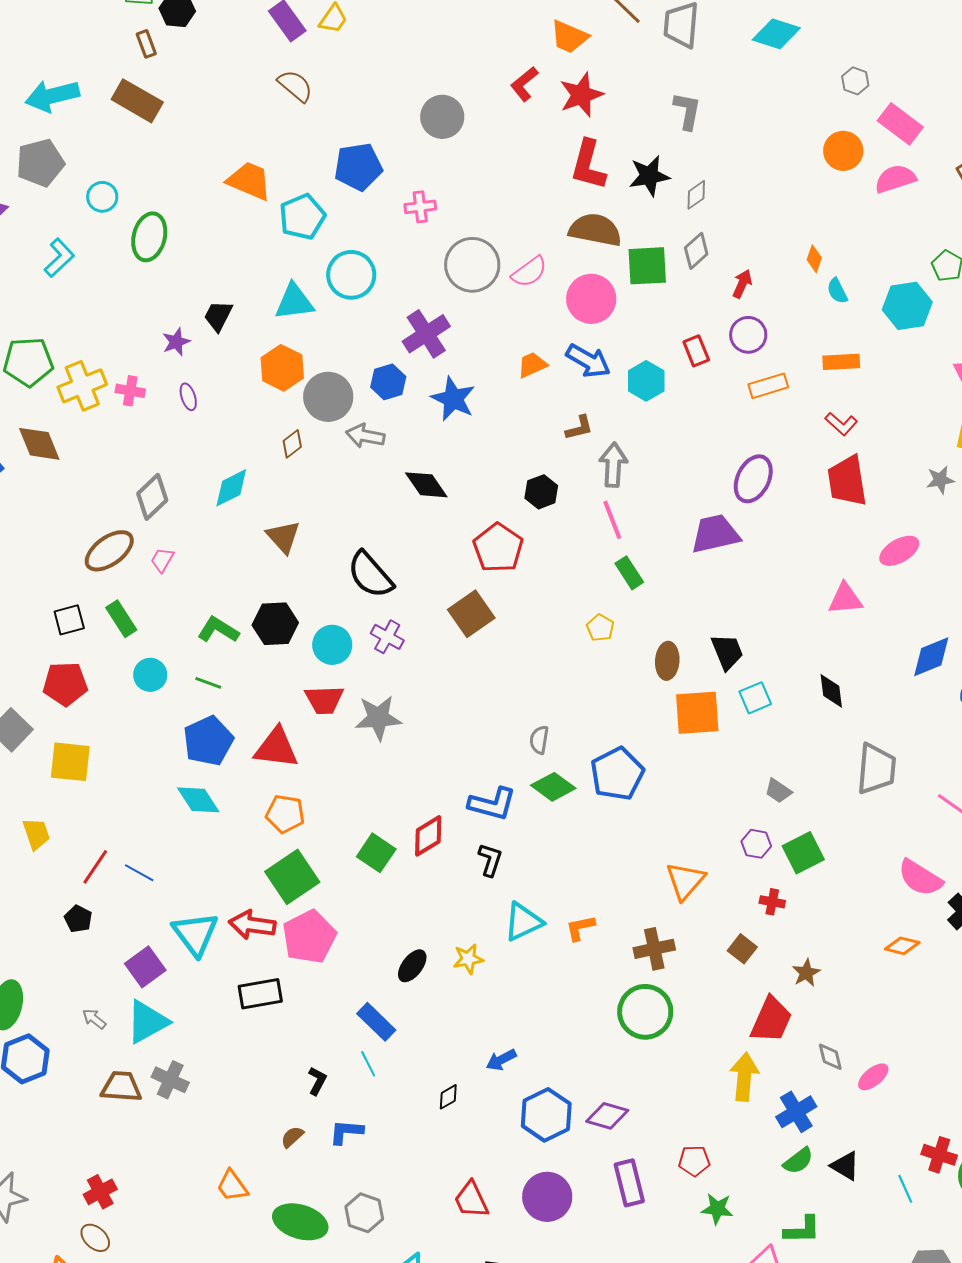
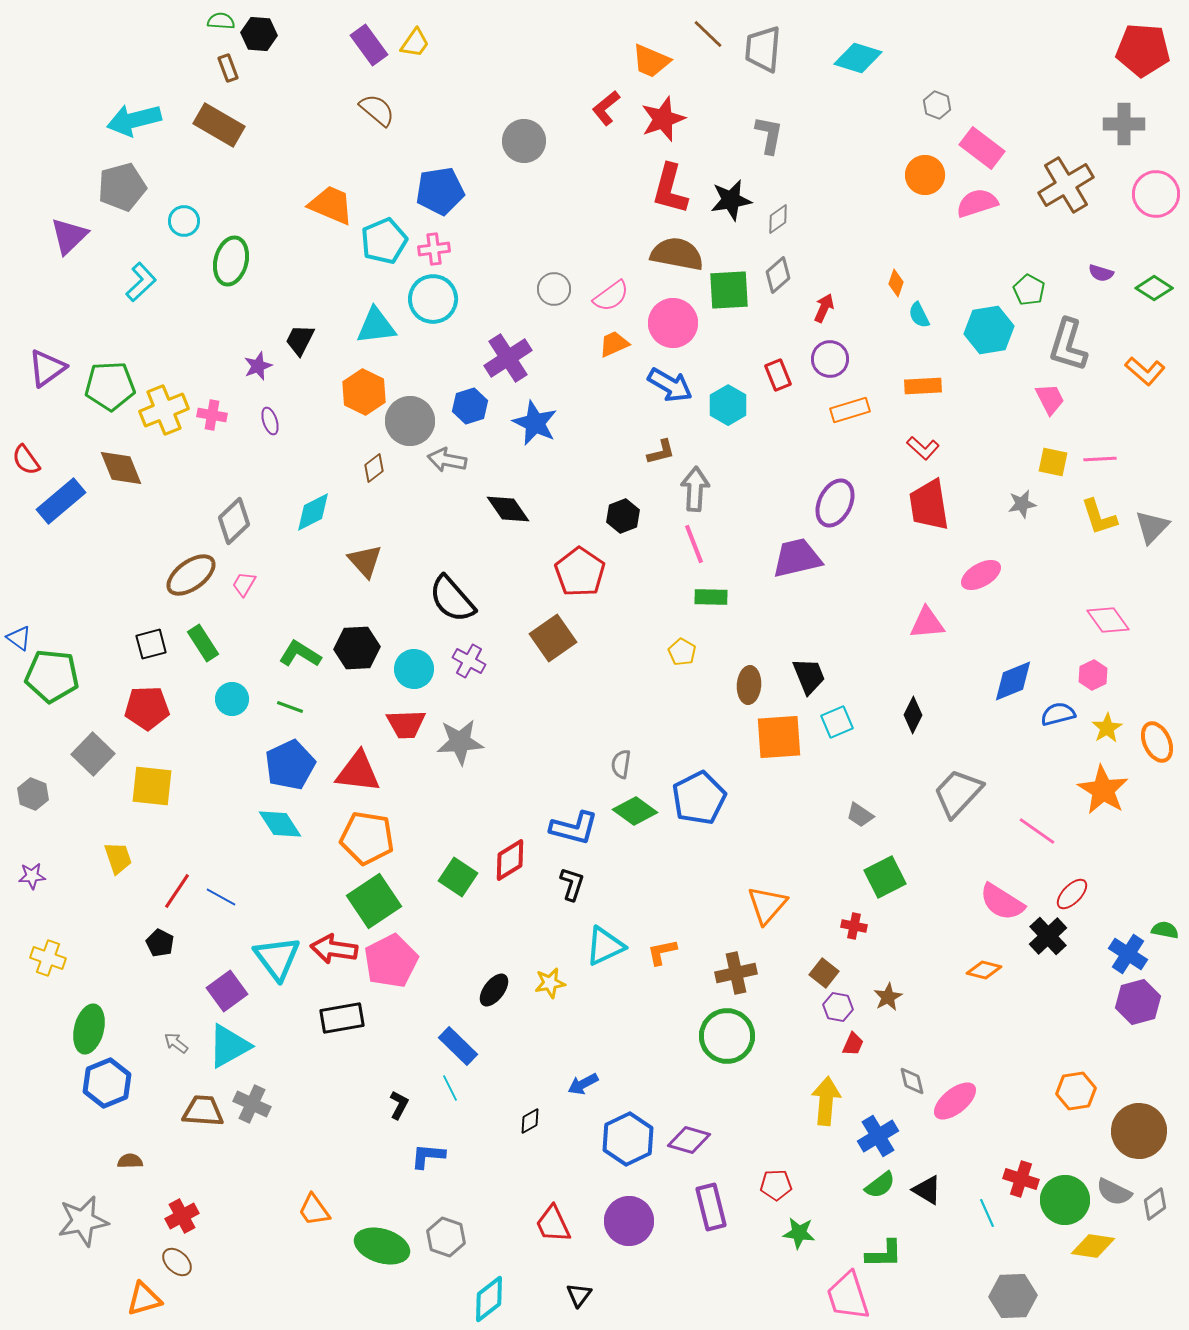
pink cross: (420, 207) -> (434, 249), moved
gray circle: (472, 265) -> (554, 289), size x0.6
orange trapezoid: (532, 365) -> (614, 344), moved
green rectangle: (629, 573) -> (711, 597), turned -56
black diamond: (831, 691) -> (913, 715), turned 33
gray trapezoid: (876, 769) -> (958, 793), turned -142
orange pentagon: (285, 814) -> (367, 838), size x1.4
purple hexagon: (756, 844) -> (838, 1007), moved
red trapezoid: (771, 1020) -> (853, 1044), size x0.5
pink ellipse: (873, 1077) -> (955, 1101), size x1.4
brown semicircle: (292, 1137) -> (130, 1161), moved, turned 40

